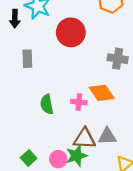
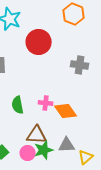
orange diamond: (102, 93) -> (66, 111), moved
gray triangle: (107, 136) -> (67, 145), moved
brown triangle: (84, 139) -> (37, 135), moved

